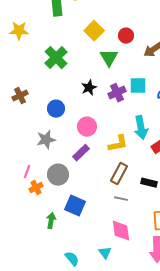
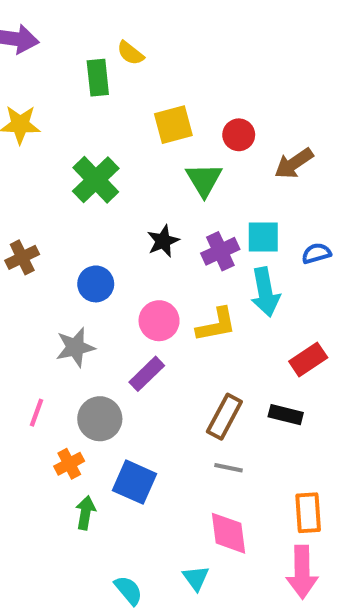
yellow square: (94, 31) -> (173, 125), turned 30
cyan arrow: (141, 128) -> (265, 292), moved
yellow L-shape: (118, 144) -> (216, 325), moved
black rectangle: (149, 183) -> (286, 415), moved
orange cross: (36, 188) -> (69, 464), moved

